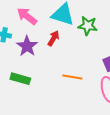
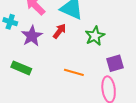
green star: (88, 26) -> (95, 36), moved, turned 30

